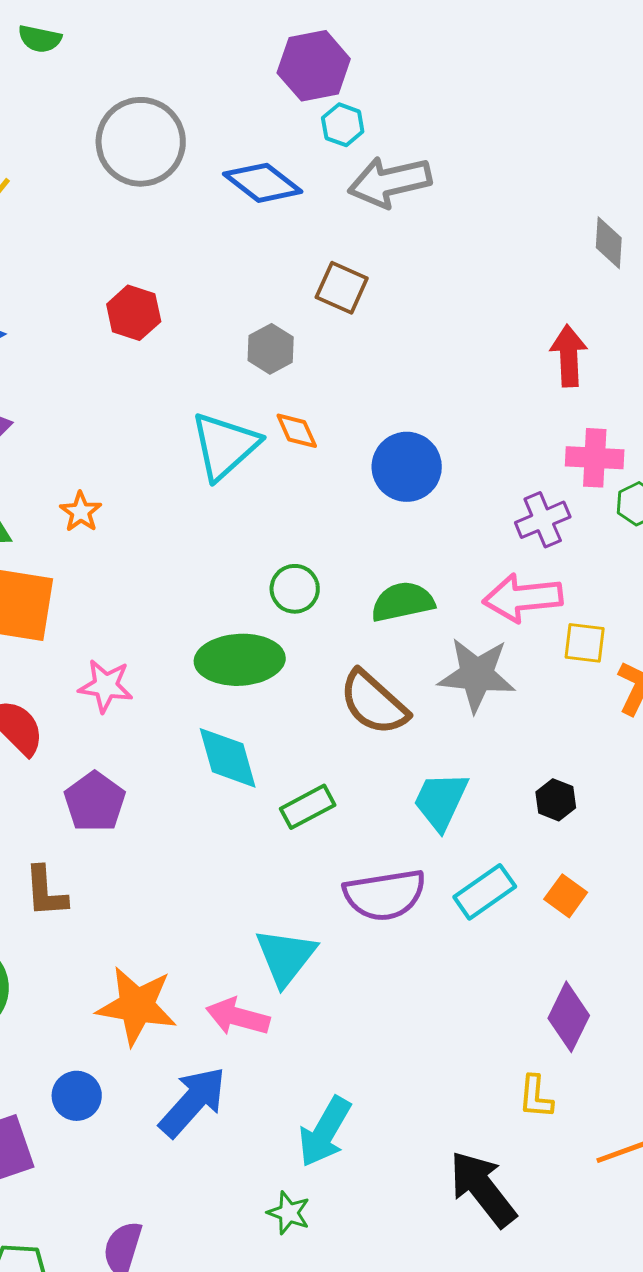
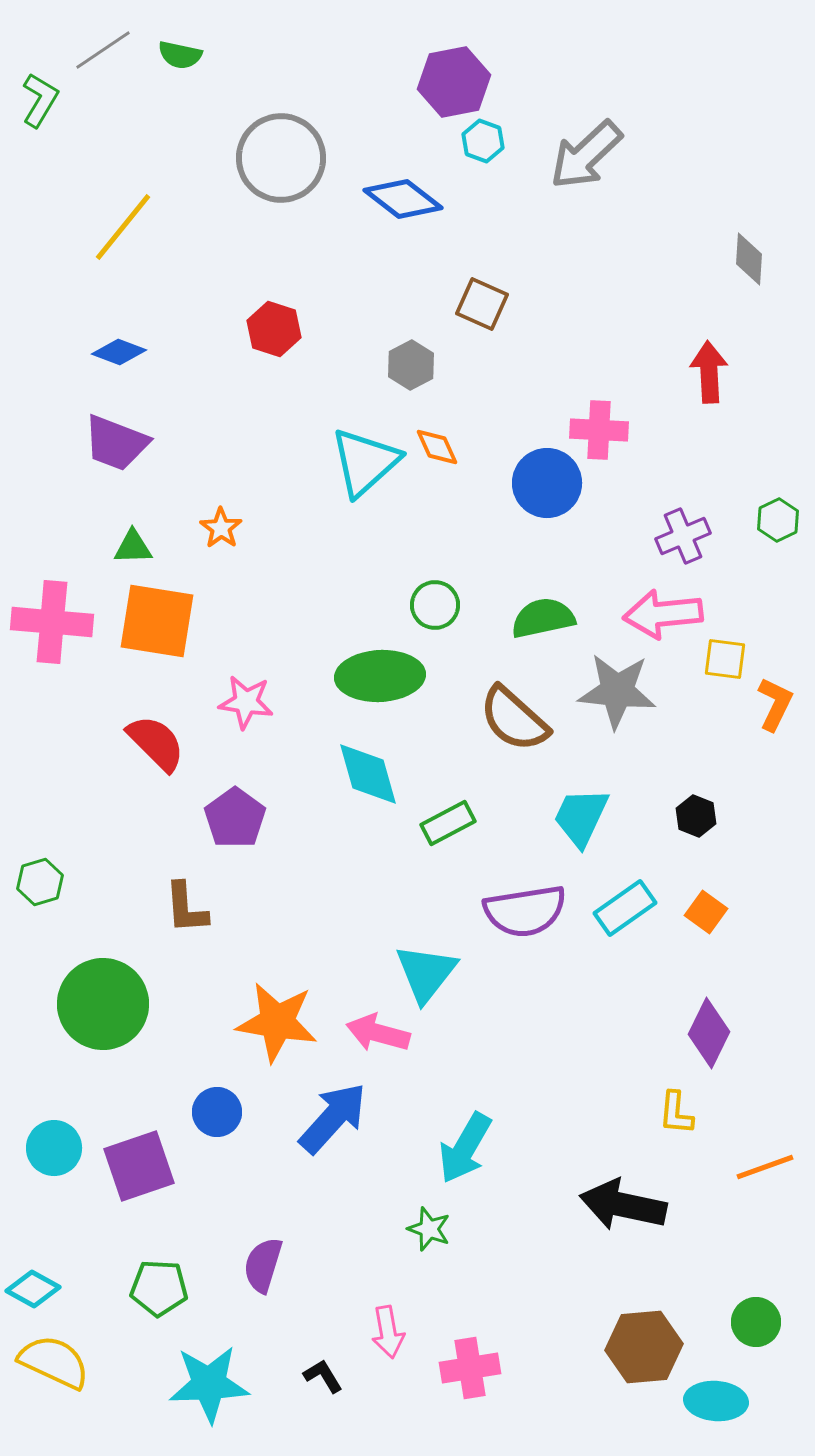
gray arrow: (390, 182) -> (586, 155), moved, turned -30
pink cross: (595, 458) -> (599, 430), moved
black arrow: (483, 1189) -> (623, 1205), turned -40

